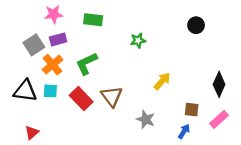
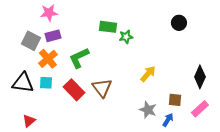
green rectangle: (93, 20) -> (108, 27), moved
gray square: (34, 45) -> (31, 41), turned -30
gray star: (146, 119) -> (148, 110), moved

